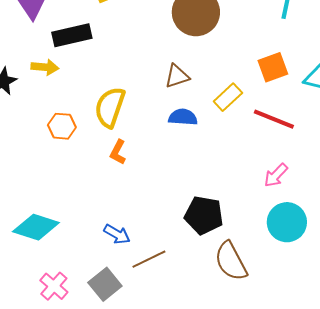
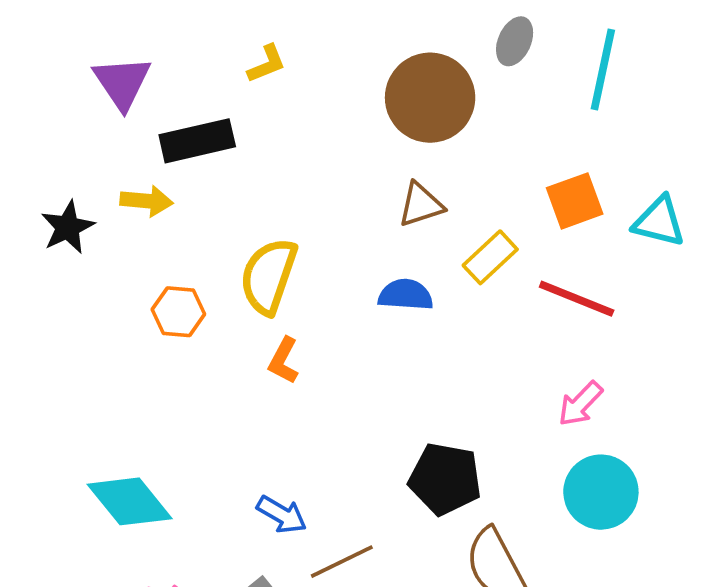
brown triangle: (177, 76) -> (421, 205), moved
cyan diamond: (36, 227) -> (130, 501), turned 33

